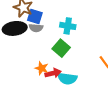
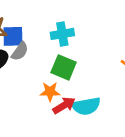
gray semicircle: (36, 28) -> (20, 51), turned -40
orange star: (42, 68) -> (50, 92), moved

